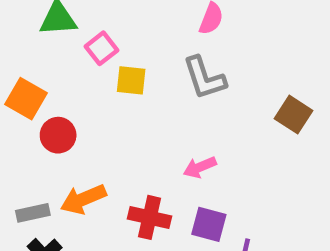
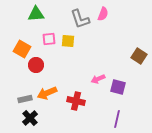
pink square: (101, 48) -> (49, 39), moved, turned 32
gray L-shape: (204, 78) -> (80, 19), moved
purple square: (209, 224) -> (118, 87), moved

